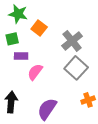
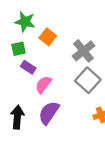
purple rectangle: (21, 56) -> (28, 67), turned 32
purple semicircle: (47, 109) -> (49, 113), moved

